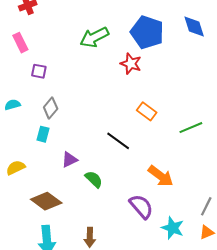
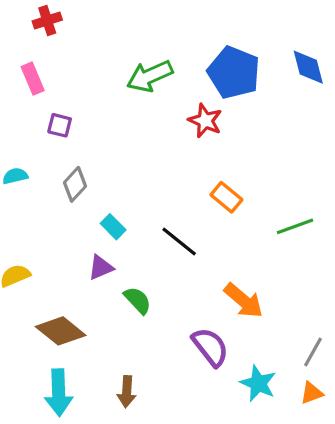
cyan rectangle: (43, 134) -> (113, 227), moved, turned -63

